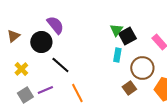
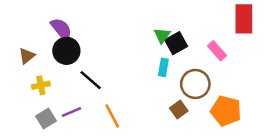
purple semicircle: (55, 25) -> (61, 29), moved
brown triangle: (13, 36) -> (27, 56), moved
yellow cross: (21, 69) -> (41, 85), turned 32

